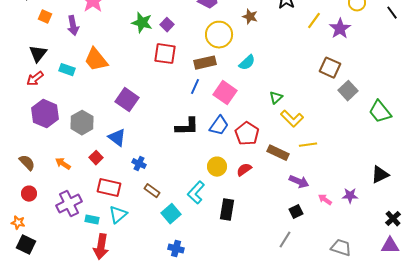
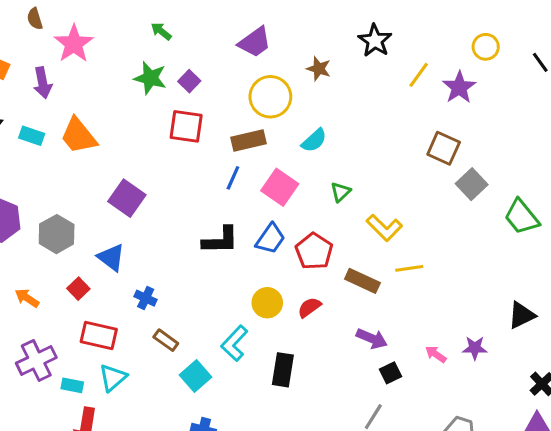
cyan rectangle: (67, 70) -> (32, 136), moved
green triangle: (276, 98) -> (341, 192), moved
purple arrow: (299, 182) -> (372, 339), moved

